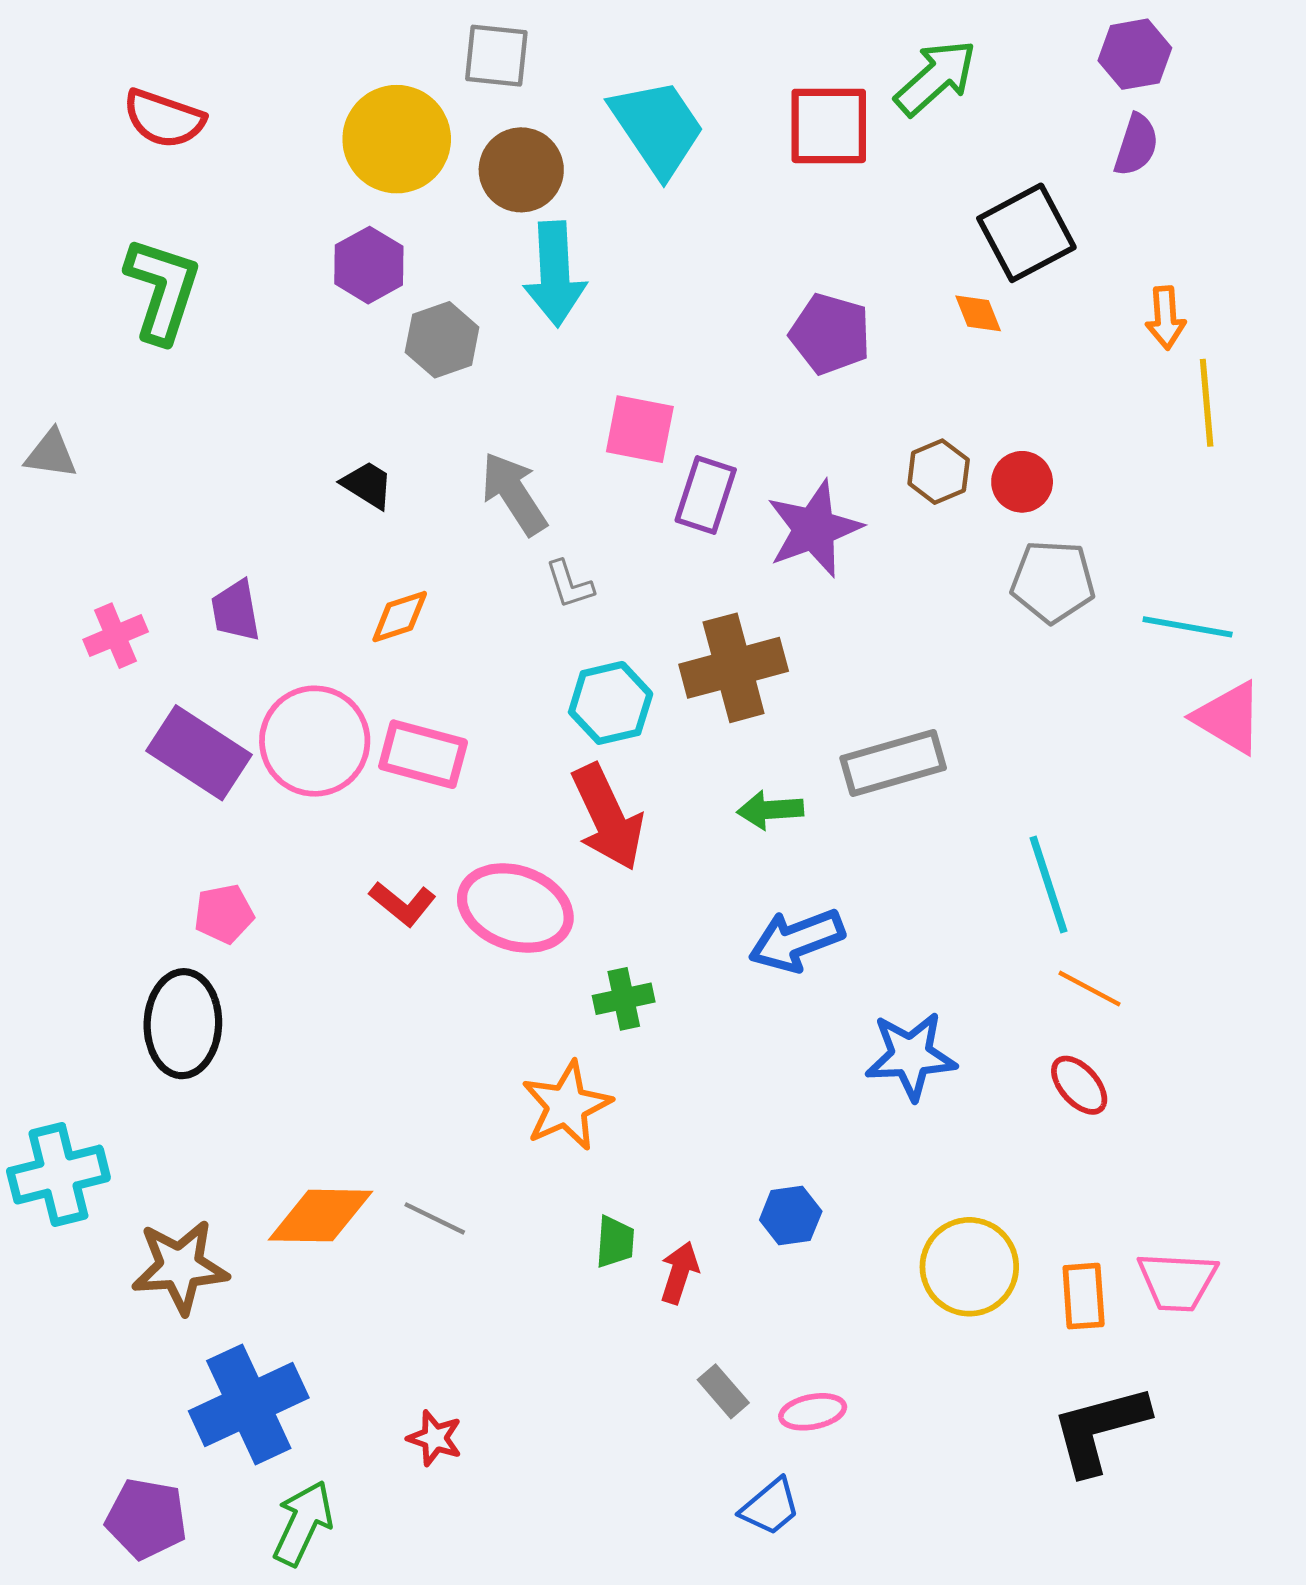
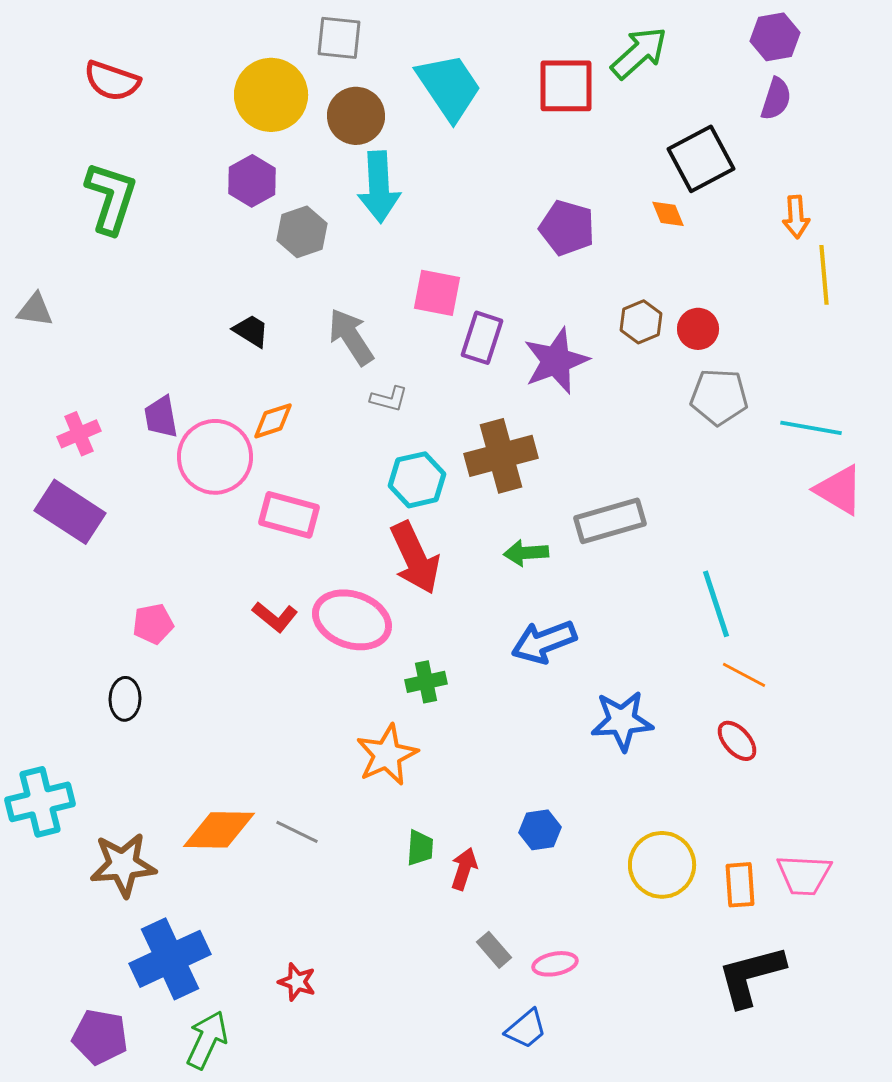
gray L-shape: (570, 584) -> (389, 399), turned -57
pink circle: (315, 741) -> (215, 457), moved
purple rectangle: (199, 753) -> (70, 512), moved
black ellipse: (183, 1024) -> (125, 699), size x0.6

